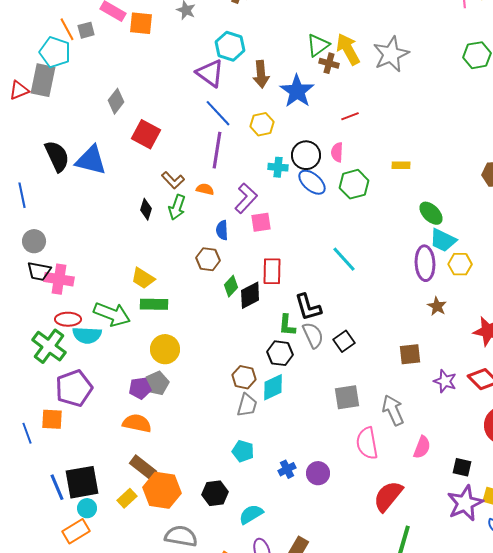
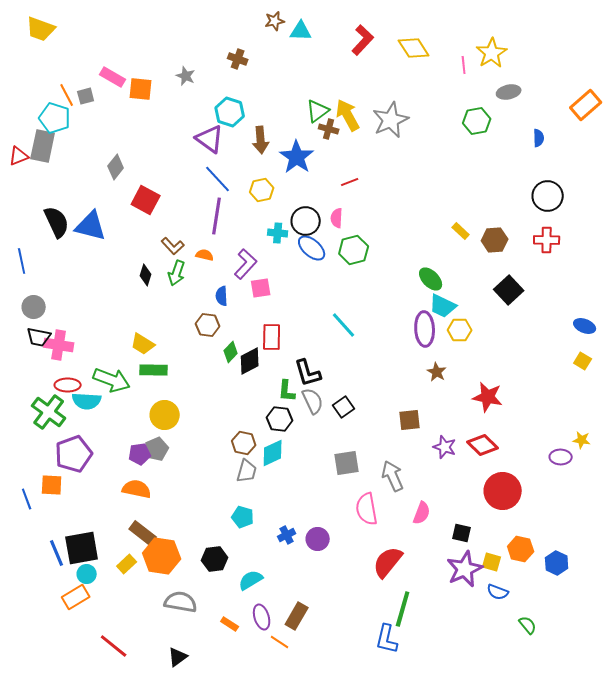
yellow rectangle: (401, 165) -> (461, 231), moved, turned 42

